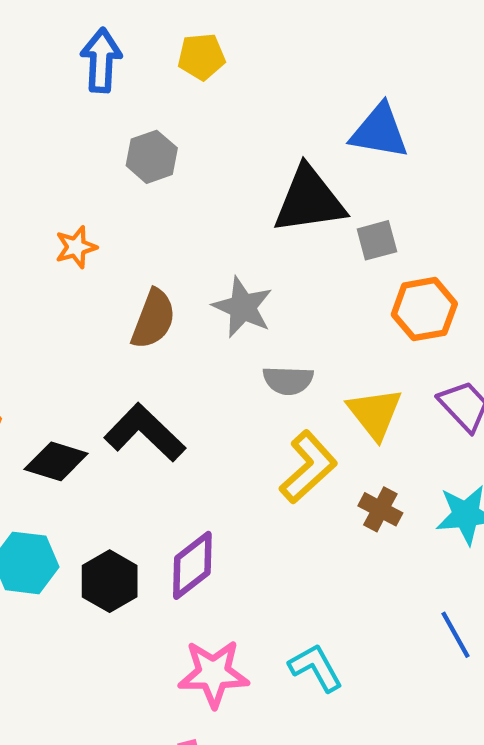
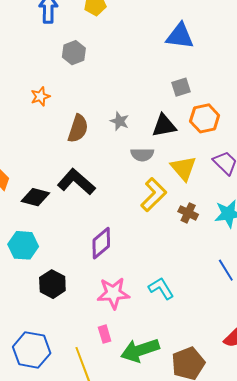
black triangle: (309, 200) -> (164, 126), moved, size x0.7
gray star: (243, 307) -> (120, 121), size x0.7
black hexagon: (110, 581) -> (52, 284), moved

